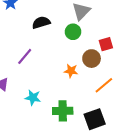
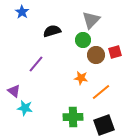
brown circle: (92, 59) -> (96, 55), moved
orange line: (104, 85) -> (101, 92), moved
cyan star: (33, 98) -> (25, 108), moved

